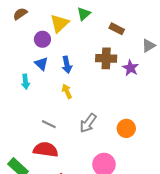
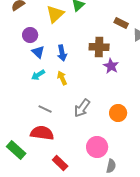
brown rectangle: (117, 29) -> (121, 23), moved
purple circle: (42, 39) -> (30, 35), moved
purple star: (131, 68) -> (111, 66), moved
cyan arrow: (25, 82) -> (38, 75), moved, turned 64

